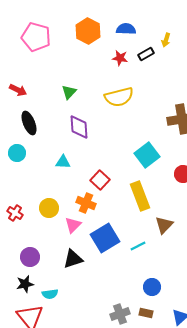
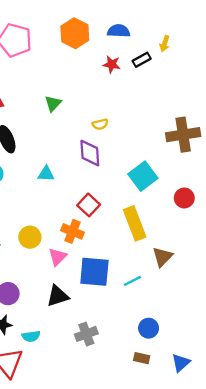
yellow semicircle: (119, 97) -> (100, 124), moved, size x0.5
purple diamond: (79, 127) -> (90, 153), moved
cyan triangle: (63, 162) -> (46, 174), moved
blue square: (105, 238) -> (94, 272), turned 36
gray cross: (120, 314) -> (86, 334), moved

